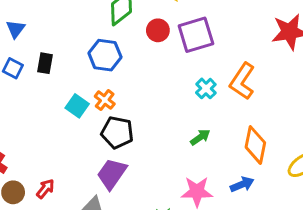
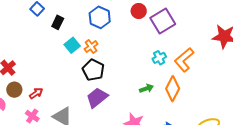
purple square: (196, 35) -> (163, 21), turned -30
black rectangle: (45, 63) -> (58, 22), moved
orange diamond: (255, 145) -> (173, 89), moved
purple trapezoid: (112, 174) -> (97, 98), moved

